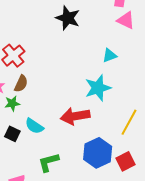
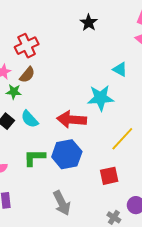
black star: (68, 18) -> (89, 23), size x0.7
cyan triangle: (110, 56) -> (120, 69), turned 35
blue hexagon: (98, 153) -> (67, 154), moved

